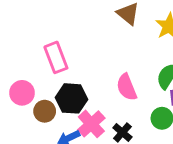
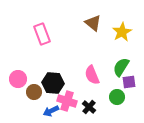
pink rectangle: (56, 57) -> (42, 34), moved
pink cross: (91, 124) -> (67, 101), turned -30

